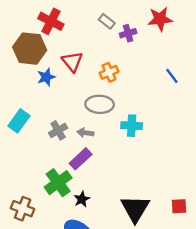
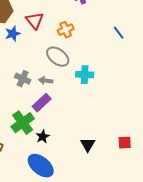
gray ellipse: (100, 104) -> (58, 57), turned 35
gray cross: (58, 130) -> (23, 79), turned -35
black triangle: (135, 209) -> (88, 145), size x0.6

